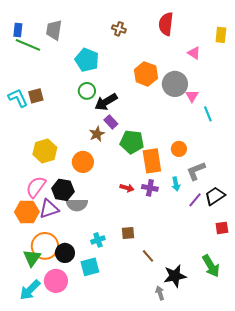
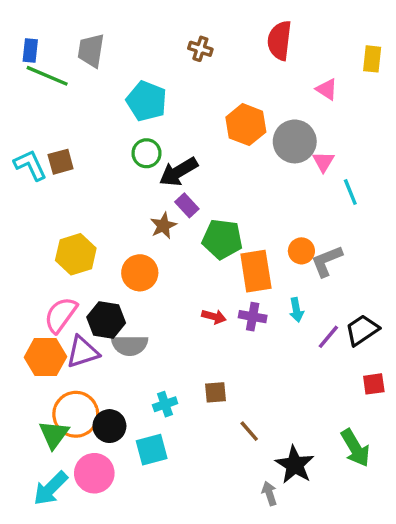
gray L-shape: (196, 171) -> (327, 261), moved
black star: (175, 276) -> (295, 465), turned -30

